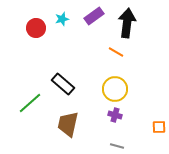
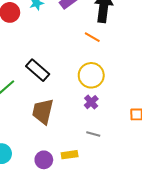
purple cross: (115, 115) -> (91, 102), turned 32

